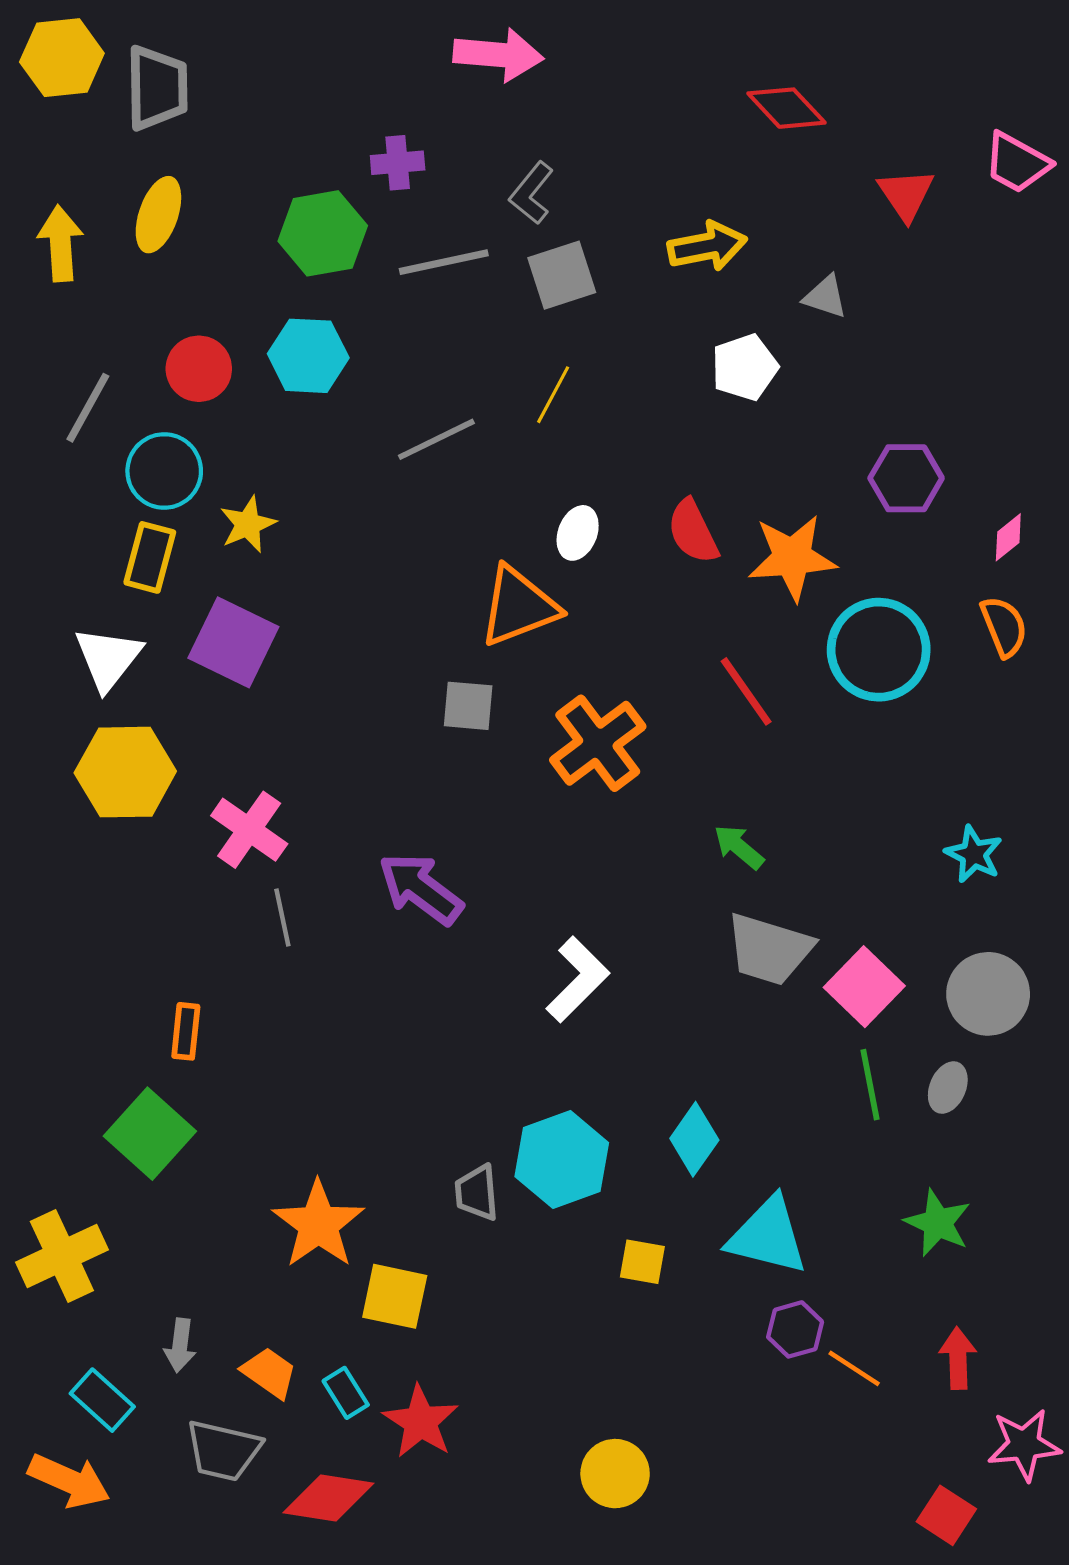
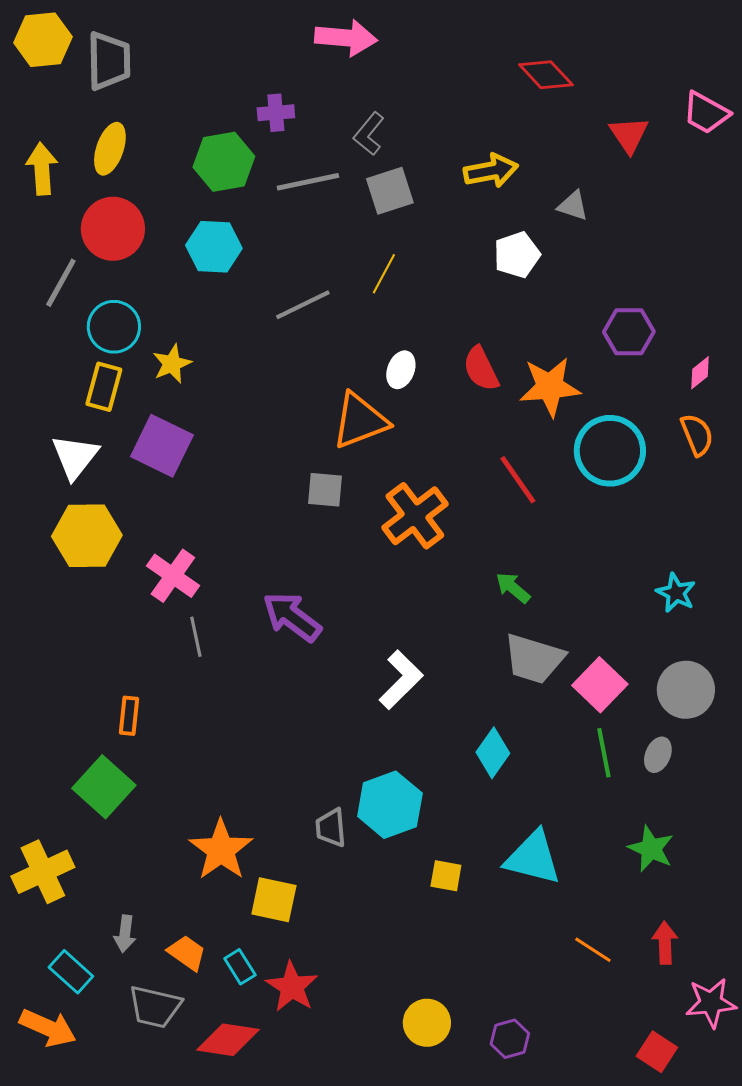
red circle: (199, 369) -> (113, 229), moved, size x1.4
cyan diamond: (694, 1139) -> (493, 753), moved
purple hexagon: (795, 1329) -> (510, 1039), moved

